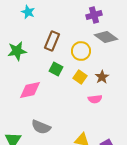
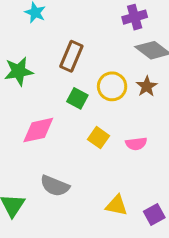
yellow circle: (81, 51) -> (112, 86), moved
yellow square: (80, 77) -> (98, 138), moved
brown star: (102, 77) -> (147, 86), moved

